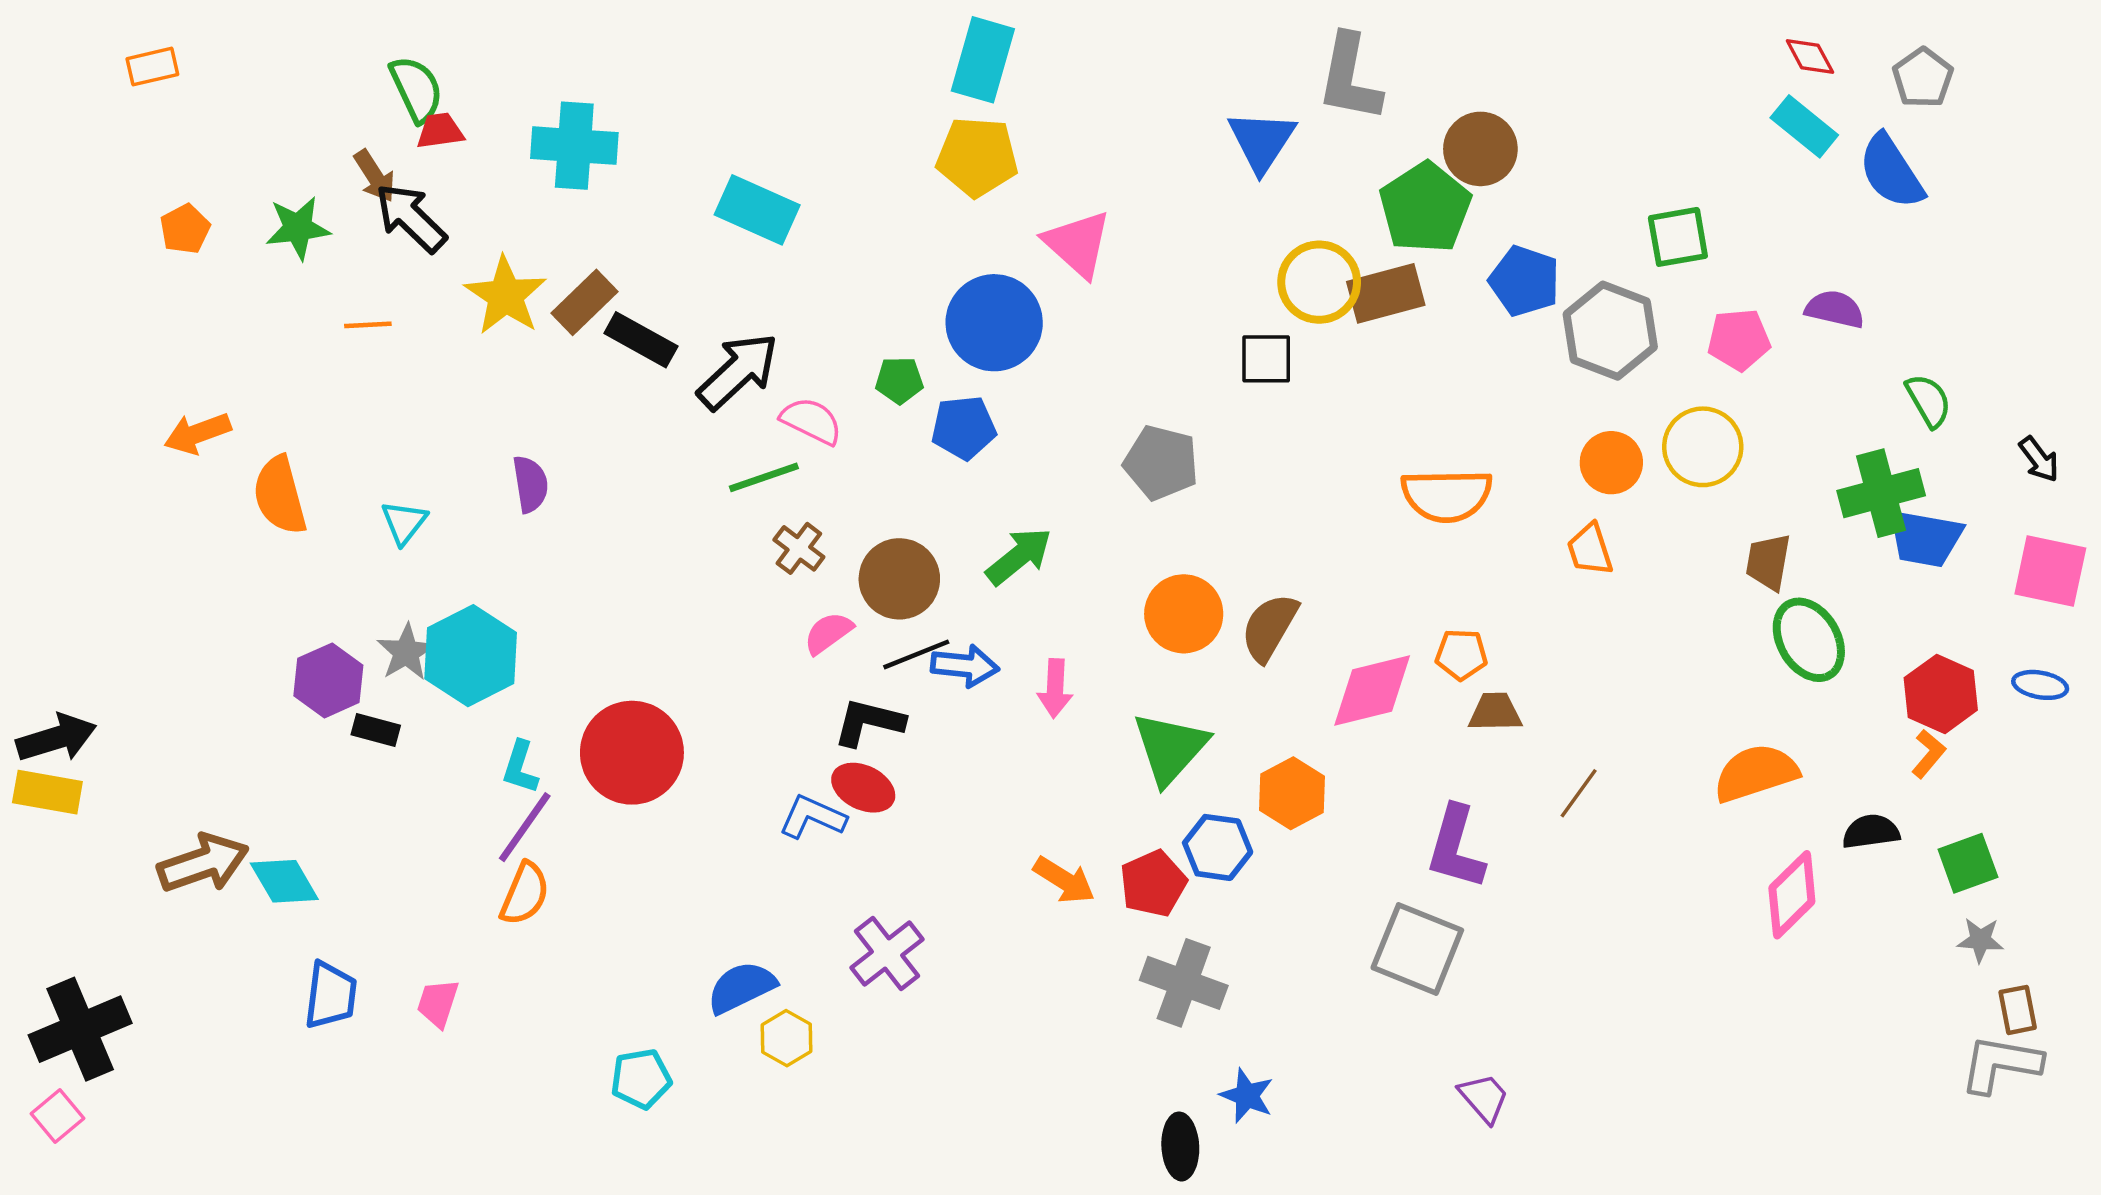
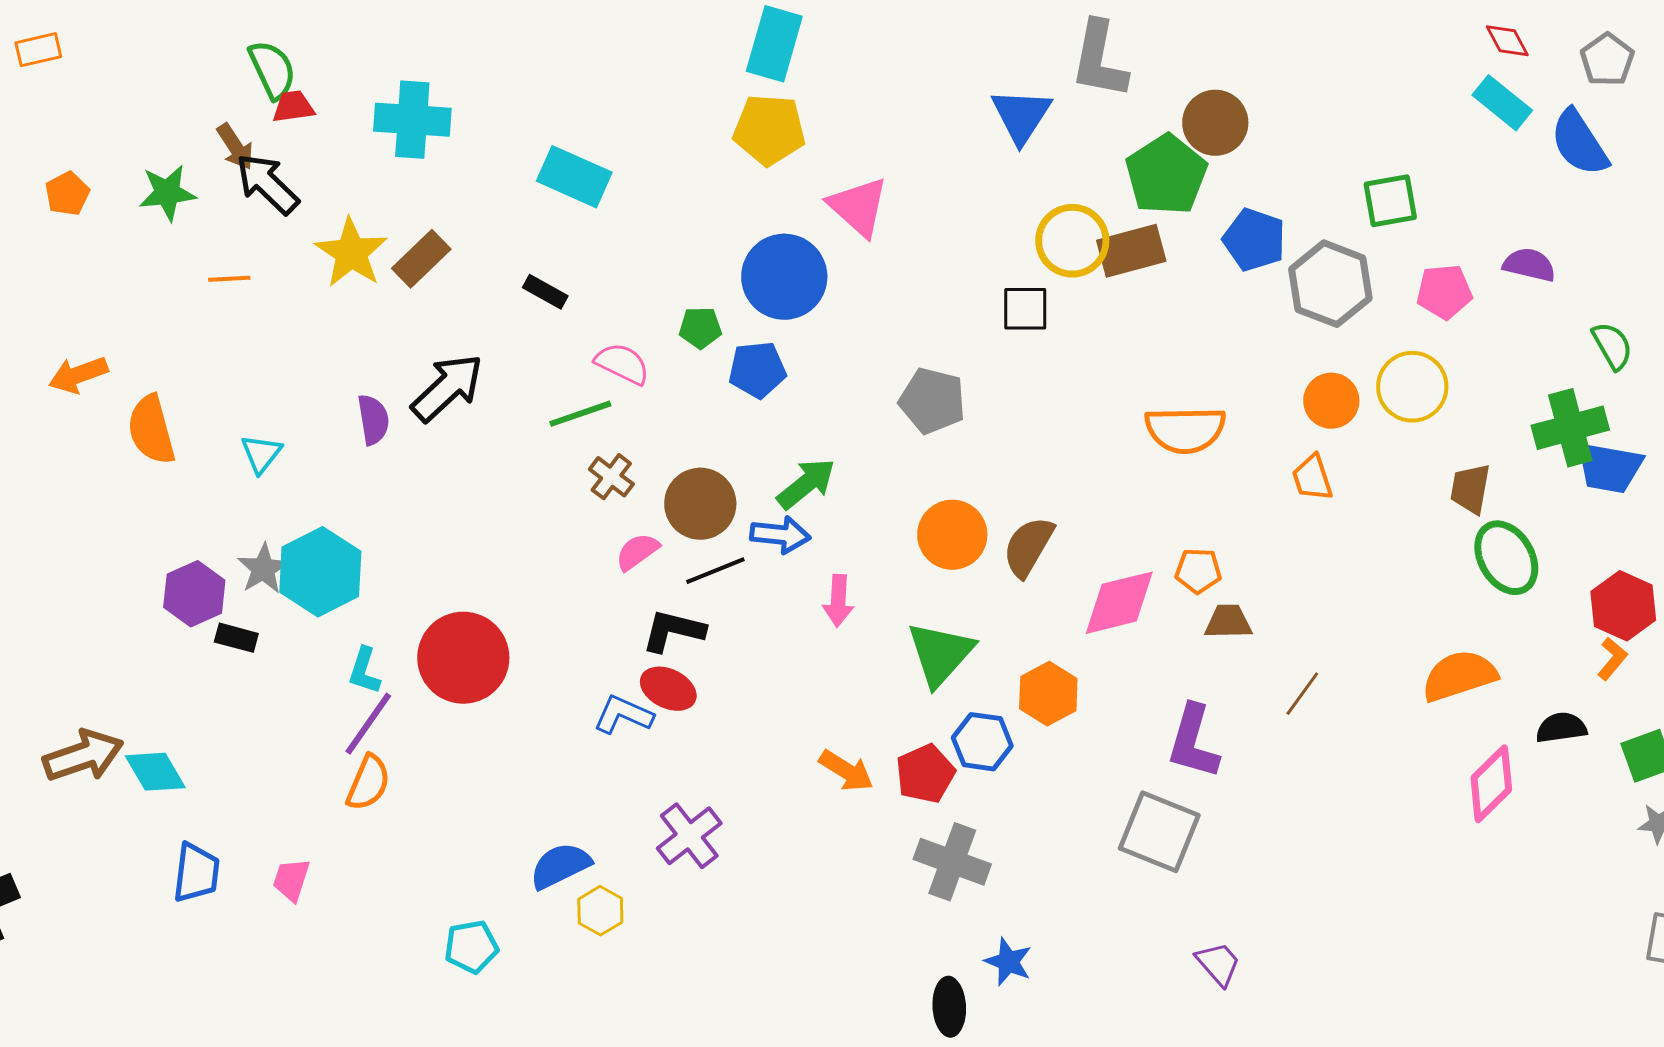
black rectangle: (641, 340) -> (545, 292), moved, size x0.7
black arrow: (738, 371) -> (447, 388), moved
blue arrow: (965, 666) -> (780, 535), moved

